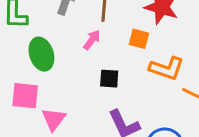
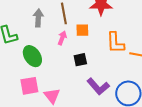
orange square: (139, 39) -> (82, 30), moved
orange L-shape: (167, 68) -> (115, 43), turned 85

